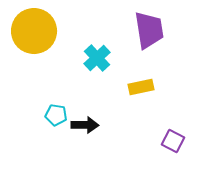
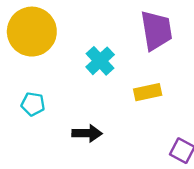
cyan pentagon: (56, 115) -> (33, 104), moved

